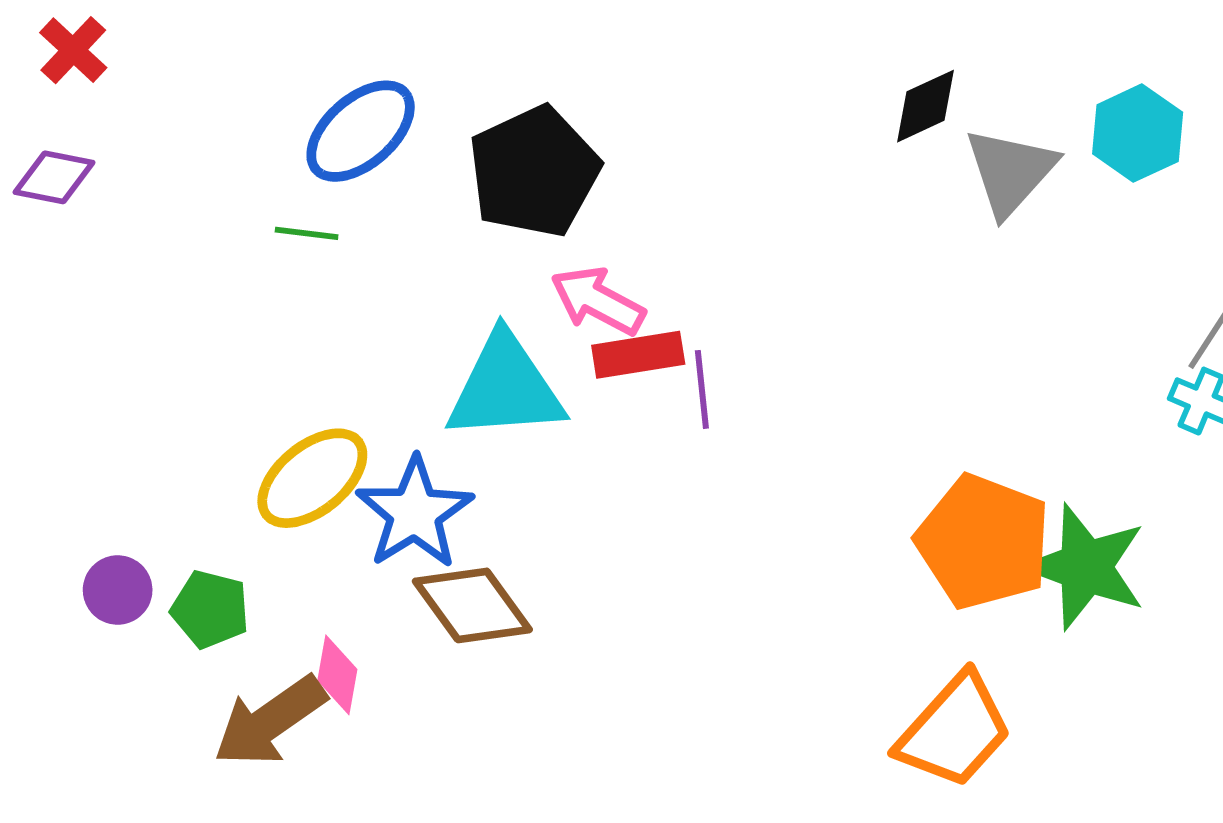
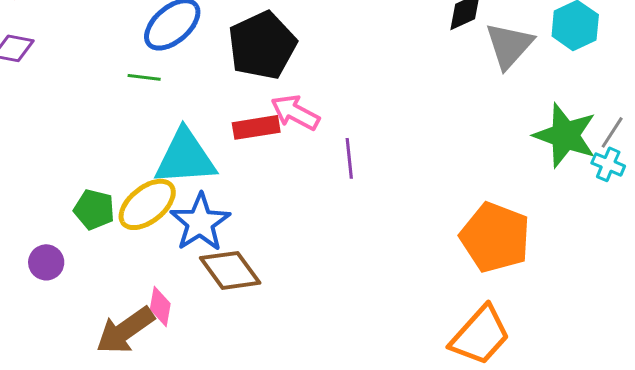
red rectangle: (638, 355) -> (256, 127), moved
cyan triangle: (505, 388) -> (185, 157), moved
green star: (1086, 567) -> (565, 135), moved
green pentagon: (210, 609) -> (94, 209), moved

